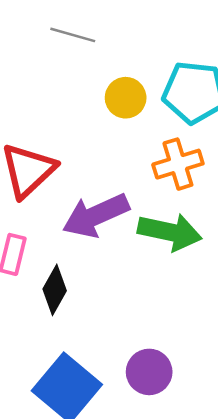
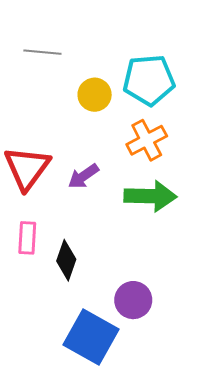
purple arrow: (96, 215) -> (83, 176), moved, size x0.6
purple circle: (149, 372) -> (133, 300), moved

